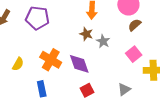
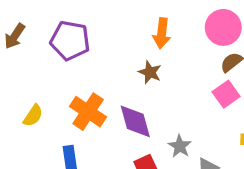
gray star: (103, 41) -> (180, 146), moved
pink square: (134, 54) -> (226, 94), moved

